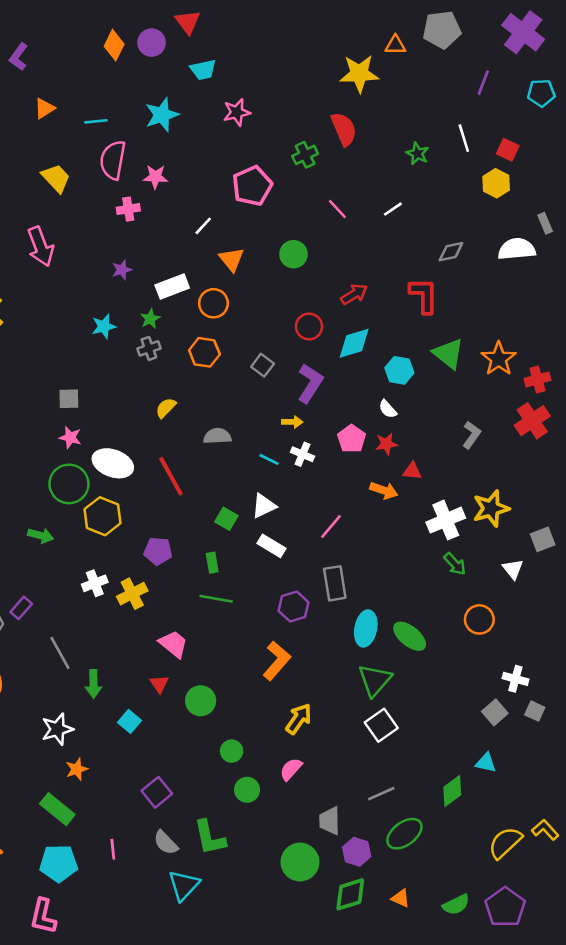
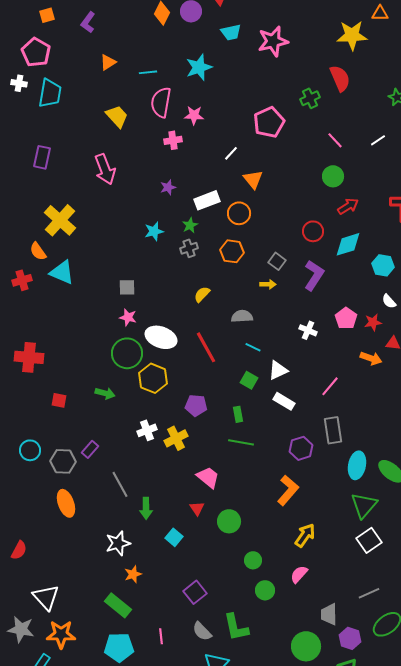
pink star: (237, 112) -> (273, 41), moved, size x1.4
green circle: (293, 254) -> (333, 176), moved
white semicircle: (388, 409) -> (389, 301), moved
yellow arrow: (292, 422) -> (268, 284), moved
cyan line: (269, 459) -> (253, 347), moved

